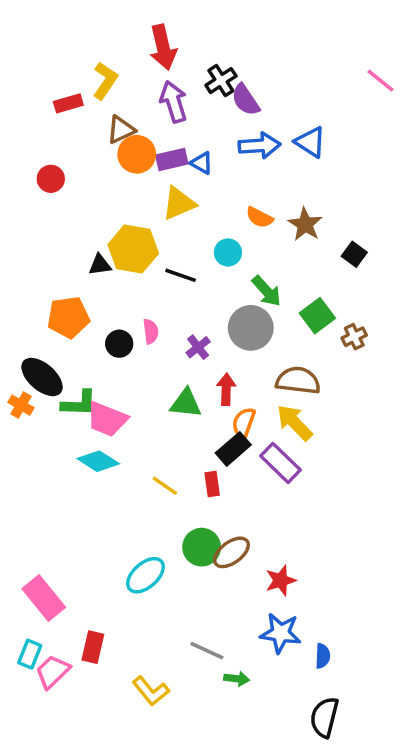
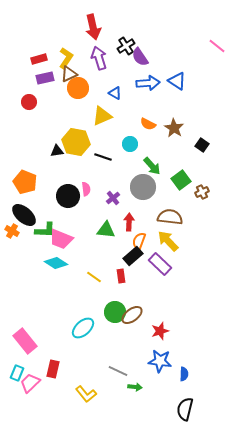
yellow L-shape: (105, 81) -> (66, 58), moved
purple rectangle: (172, 160) -> (45, 78), moved
orange pentagon: (68, 317) -> (25, 182), moved, turned 30
black circle: (119, 344) -> (68, 196), size x1.5

